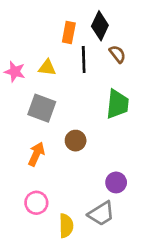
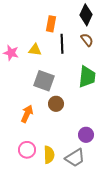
black diamond: (100, 26) -> (86, 15), moved
gray square: (42, 108) -> (44, 81), moved
yellow semicircle: (66, 226) -> (49, 155), moved

